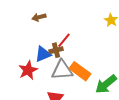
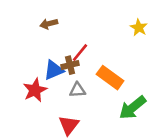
gray triangle: (62, 70) -> (78, 90), size x0.6
orange rectangle: (80, 71) -> (110, 78), moved

